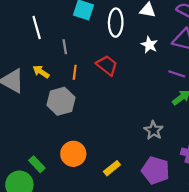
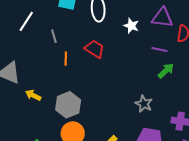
white line: (37, 28) -> (26, 21), turned 55
yellow arrow: (41, 72) -> (33, 95), moved
gray hexagon: (61, 101) -> (68, 105), moved

